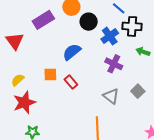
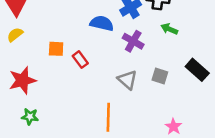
blue semicircle: (72, 52) -> (102, 23), moved, turned 48
yellow semicircle: (18, 80) -> (15, 35), moved
gray square: (138, 91) -> (160, 76), turned -32

